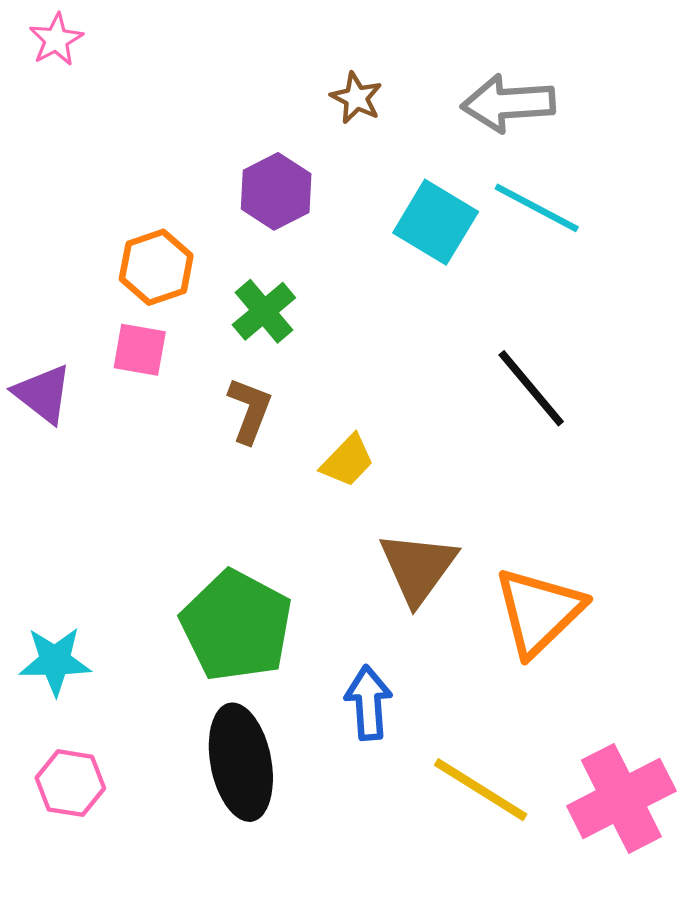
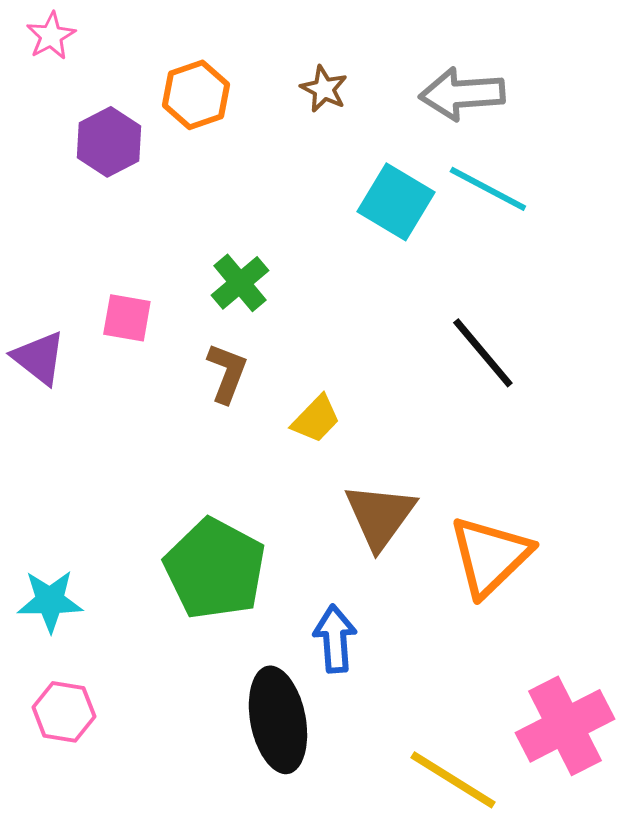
purple hexagon: (276, 191) -> (109, 142), moved
orange hexagon: (156, 267) -> (196, 95), moved
black ellipse: (241, 762) -> (278, 720), moved
yellow line: (481, 790) -> (453, 780), moved

